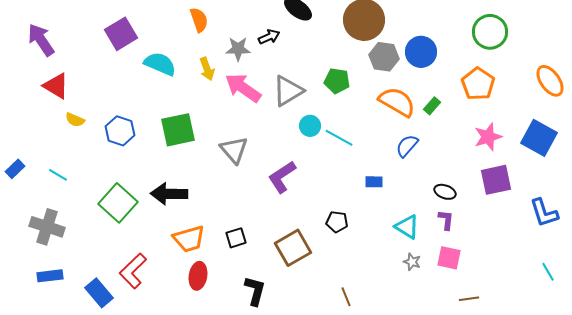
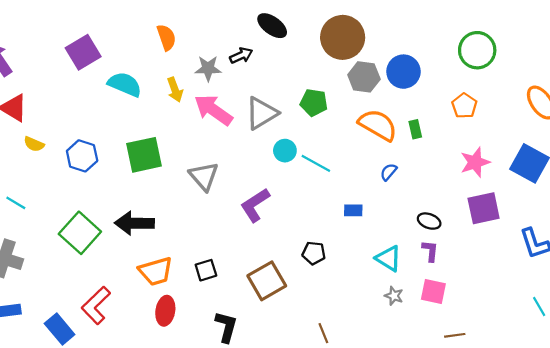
orange pentagon: (478, 84) -> (464, 106), size x0.7
green rectangle: (432, 106) -> (415, 129), turned -54
blue semicircle: (407, 146) -> (389, 172), size x0.7

